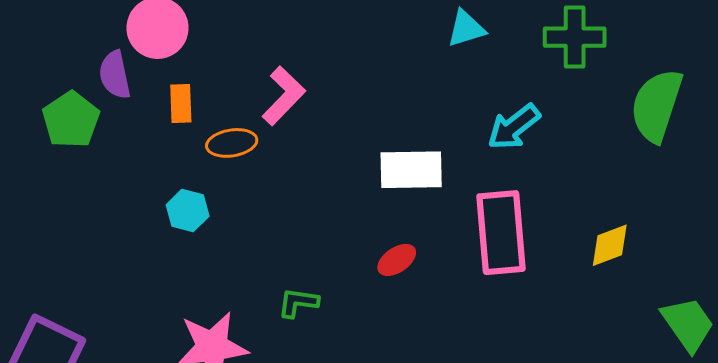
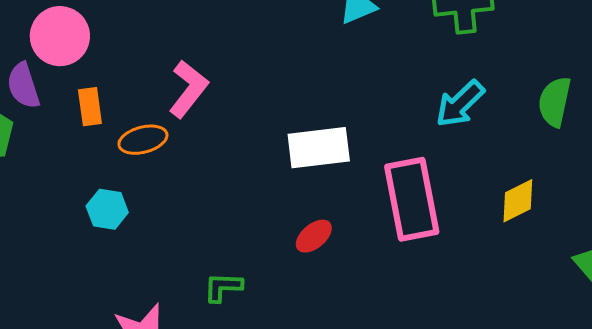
green semicircle: (656, 105) -> (555, 102), moved, size x0.7
cyan arrow: (514, 127) -> (460, 104), moved

